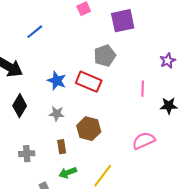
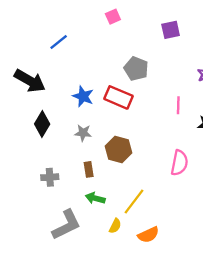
purple square: (123, 21) -> (171, 30), moved, size x0.7
gray pentagon: (105, 56) -> (136, 69), turned -30
pink semicircle: (144, 141) -> (179, 163), turned 125
green arrow: (68, 173) -> (95, 198), turned 36

